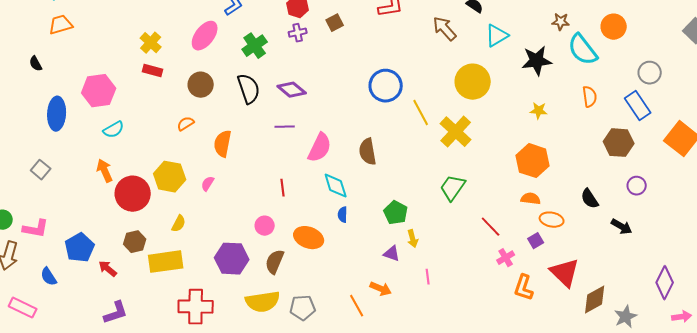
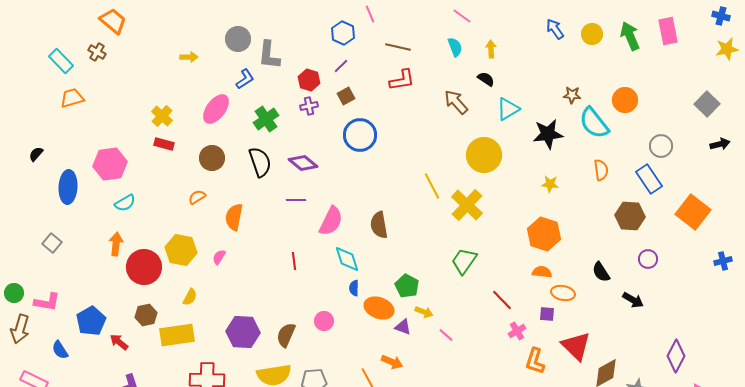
black semicircle: (36, 64) -> (36, 154), moved, turned 70
blue circle: (386, 86) -> (360, 135), moved
orange arrow: (105, 171) -> (116, 244), turned 30
pink circle: (265, 226) -> (324, 321), moved
orange ellipse: (309, 238) -> (379, 308), moved
yellow arrow: (413, 239) -> (424, 312), turned -54
purple square: (536, 241) -> (547, 314), turned 35
pink line: (428, 277) -> (446, 335), moved, turned -42

